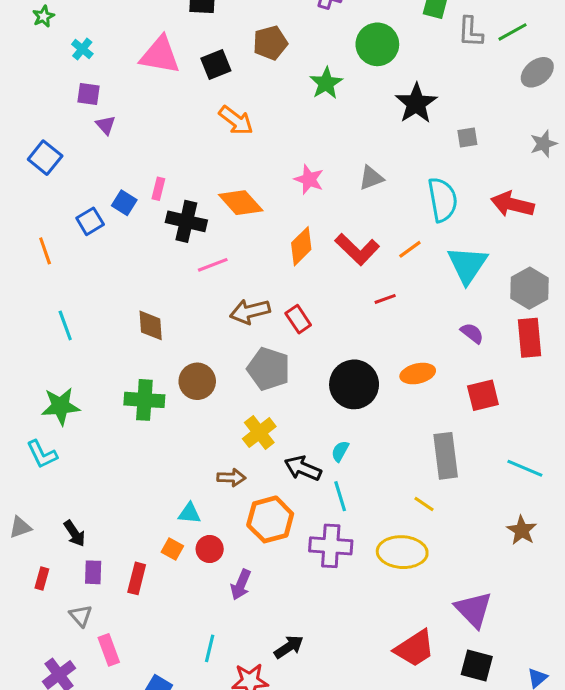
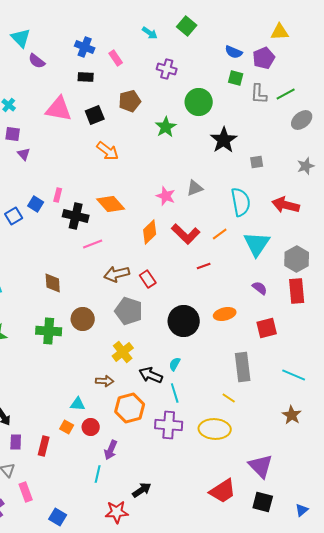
pink star: (309, 179) -> (166, 196), moved
cyan line: (210, 648) -> (98, 474), moved

